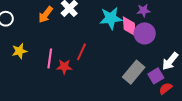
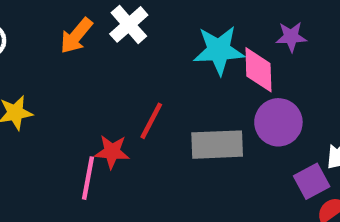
purple circle: (145, 33) -> (278, 122), moved
pink line: (50, 58) -> (88, 178), moved
gray rectangle: (134, 72) -> (217, 145), moved, turned 45

